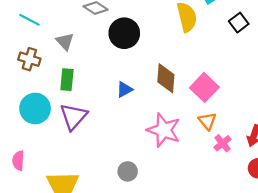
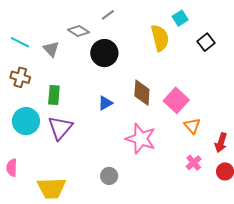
gray triangle: (65, 41) -> (51, 49), moved
orange triangle: (207, 121) -> (192, 126), moved
pink cross: (223, 143) -> (194, 163), moved

